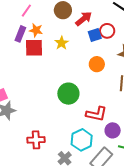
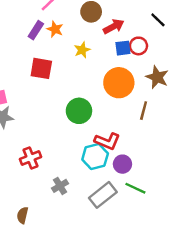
red square: (34, 48) -> (41, 68), moved
orange circle: (97, 64) -> (119, 83), size x1.6
red cross: (36, 140) -> (30, 158), turned -30
cyan hexagon: (82, 140) -> (95, 157), moved

